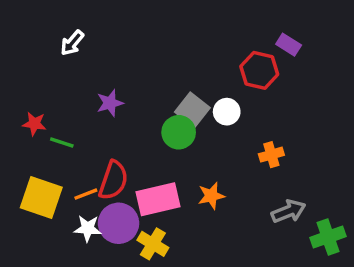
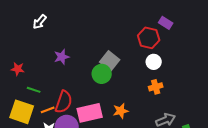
white circle: (227, 112) -> (154, 62), moved
green line: (62, 143) -> (34, 90), moved

